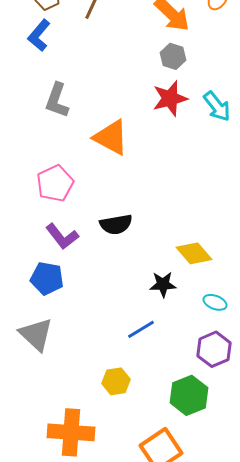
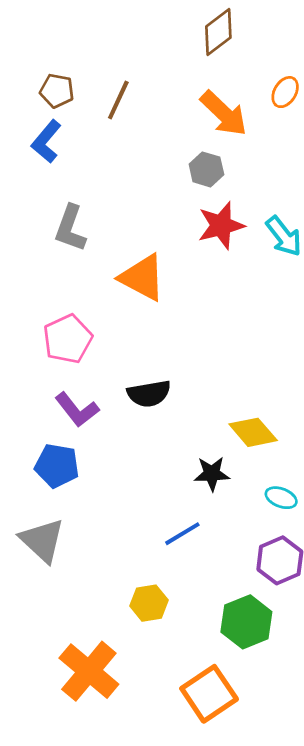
gray hexagon: (173, 56) -> (206, 169), moved
orange cross: (71, 432) -> (89, 671), turned 36

